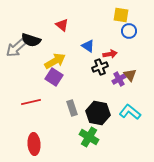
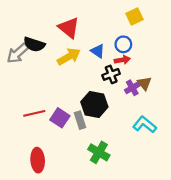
yellow square: (121, 15) -> (134, 17), turned -35
red triangle: (62, 25) -> (69, 28), size x1.5
blue circle: (129, 31) -> (123, 44), moved
yellow arrow: (55, 61) -> (69, 57), moved
purple square: (54, 77) -> (60, 118), moved
black hexagon: (98, 113) -> (94, 104), moved

